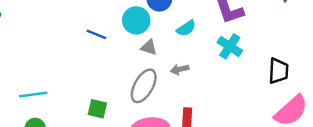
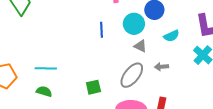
blue line: (96, 34) -> (102, 30), turned 56
green square: (97, 109) -> (93, 87), turned -35

